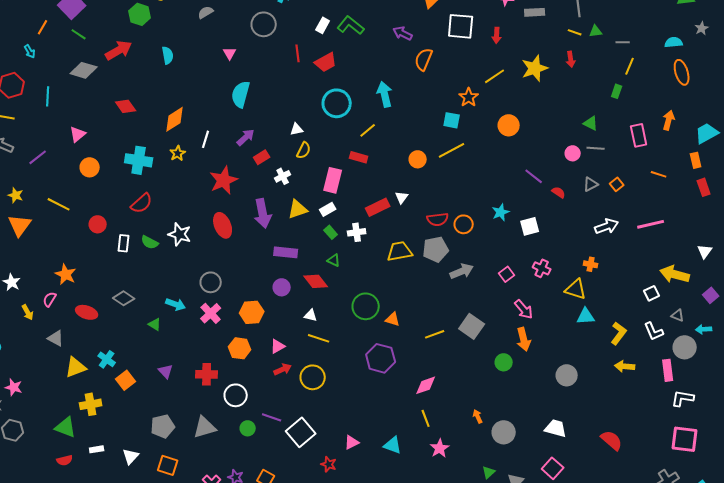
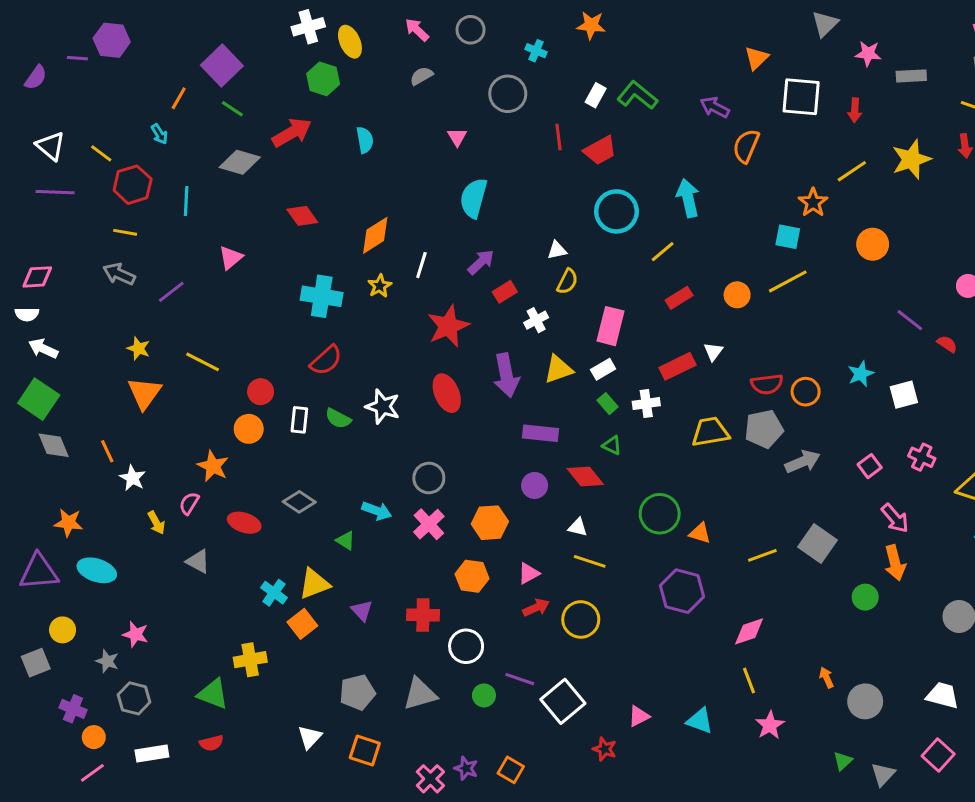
red rectangle: (359, 157) -> (679, 298), moved, turned -48
orange circle: (90, 167) -> (249, 429), moved
yellow triangle: (76, 367) -> (314, 584), moved
white rectangle: (97, 449) -> (152, 753), moved, size x1.5

